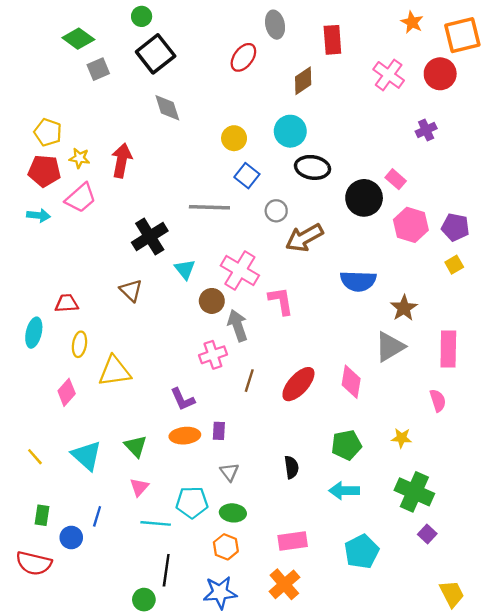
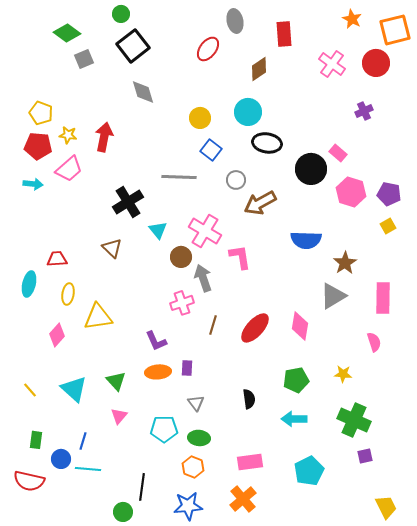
cyan line: (156, 523) -> (88, 469), moved
purple square: (427, 534) -> (365, 456), turned 35

